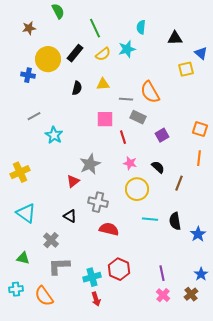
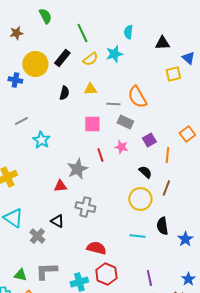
orange square: (200, 129) -> (187, 134), turned 35
red line: (123, 137) -> (100, 155), moved
orange line: (199, 158) -> (167, 155), moved
pink star: (130, 163) -> (121, 147), moved
red triangle: (73, 181) -> (60, 186), turned 32
yellow circle: (137, 189) -> (140, 199), moved
cyan line: (150, 219) -> (137, 236), moved
red semicircle: (109, 229) -> (96, 248), moved
gray cross: (51, 240) -> (37, 236), moved
green triangle: (23, 258) -> (20, 275), moved

